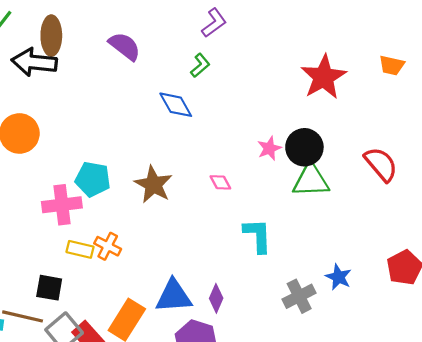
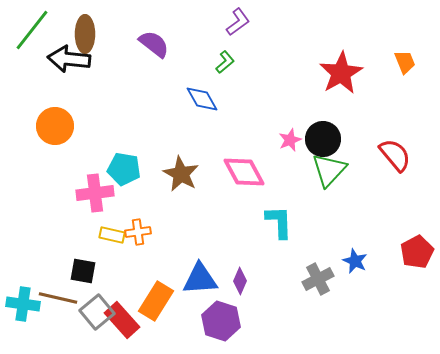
orange trapezoid: (392, 65) -> (405, 62), turned -125
green triangle: (311, 180) -> (329, 170), turned -45
pink diamond: (220, 182) -> (244, 172), size x2.0
orange cross: (108, 246) -> (138, 232), turned -35

